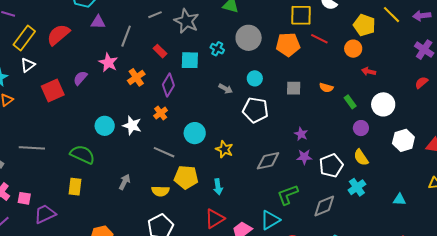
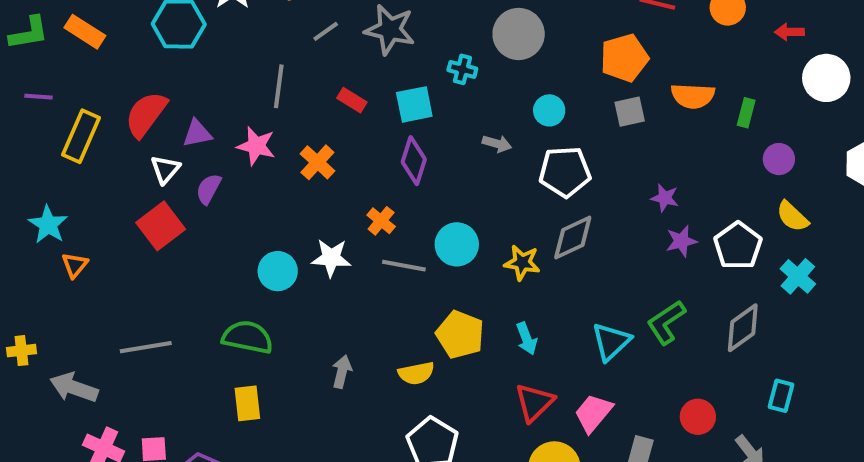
purple triangle: (98, 22) -> (197, 133), moved
orange pentagon: (288, 45) -> (624, 58), moved
white triangle: (28, 65) -> (165, 169), moved
red arrow: (369, 71) -> (789, 32), moved
purple diamond: (168, 85) -> (414, 161), moved
orange semicircle: (326, 88) -> (693, 96), size x1.5
green rectangle: (350, 102) -> (746, 113), turned 64
white circle: (383, 104) -> (826, 78), moved
gray line: (164, 152) -> (404, 266), moved
gray diamond: (268, 161) -> (573, 238), moved
yellow pentagon: (186, 177) -> (460, 335), turned 30
cyan triangle: (270, 220) -> (611, 342), moved

